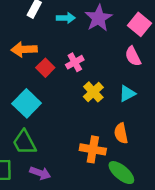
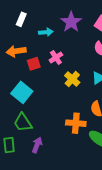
cyan arrow: (66, 18) -> (46, 32), moved
red square: (45, 68) -> (34, 64), turned 32
purple arrow: (40, 173) -> (37, 145), turned -84

